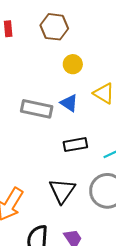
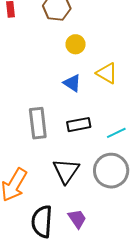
gray rectangle: (37, 109) -> (38, 123), moved, turned 72

